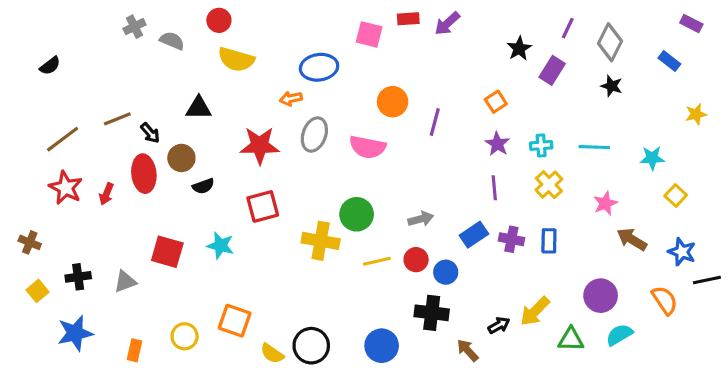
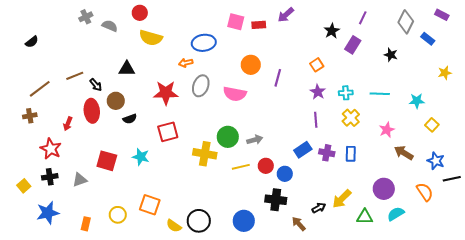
red rectangle: (408, 19) -> (259, 25), moved
gray diamond: (610, 42) -> (406, 22), moved
red star: (66, 188) -> (51, 149), moved
gray arrow: (421, 219) -> (255, 140), moved
brown cross: (30, 242) -> (30, 116), moved, turned -32

